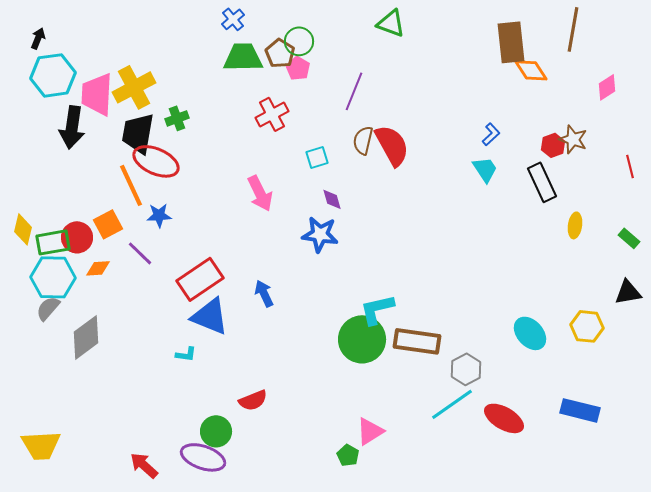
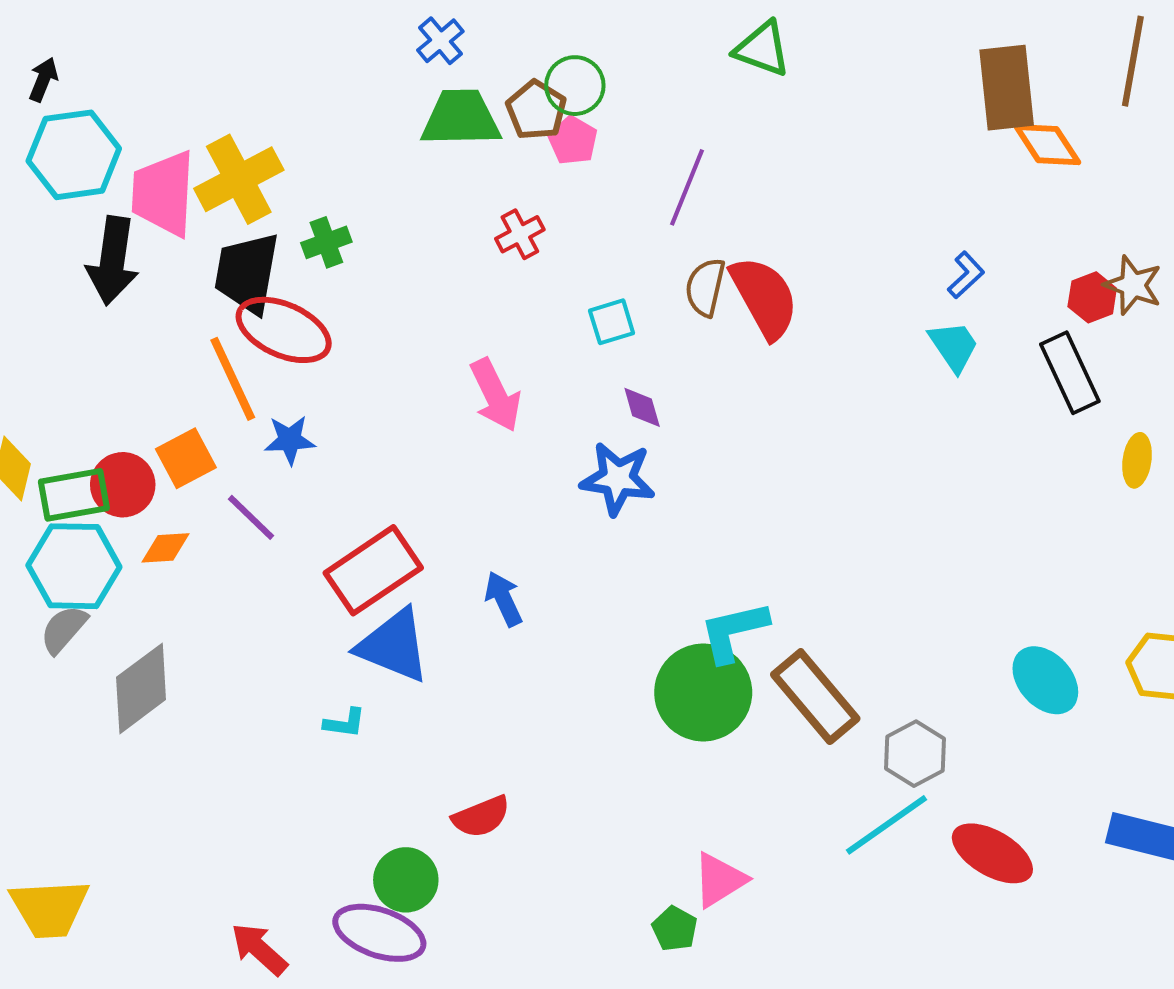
red cross: (272, 114) -> (520, 234), size x0.7
brown rectangle: (417, 341) -> (815, 697), turned 42

